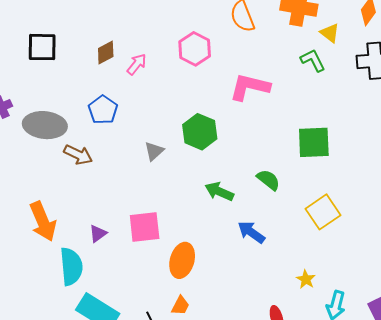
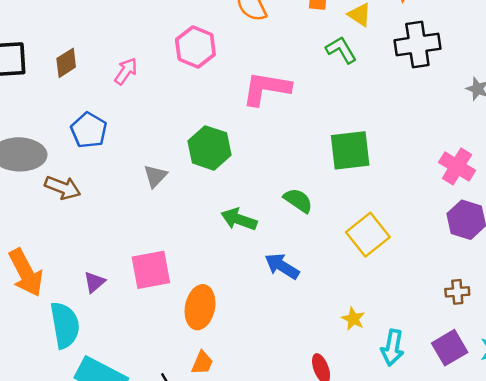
brown diamond: (106, 52) -> (66, 63), moved

